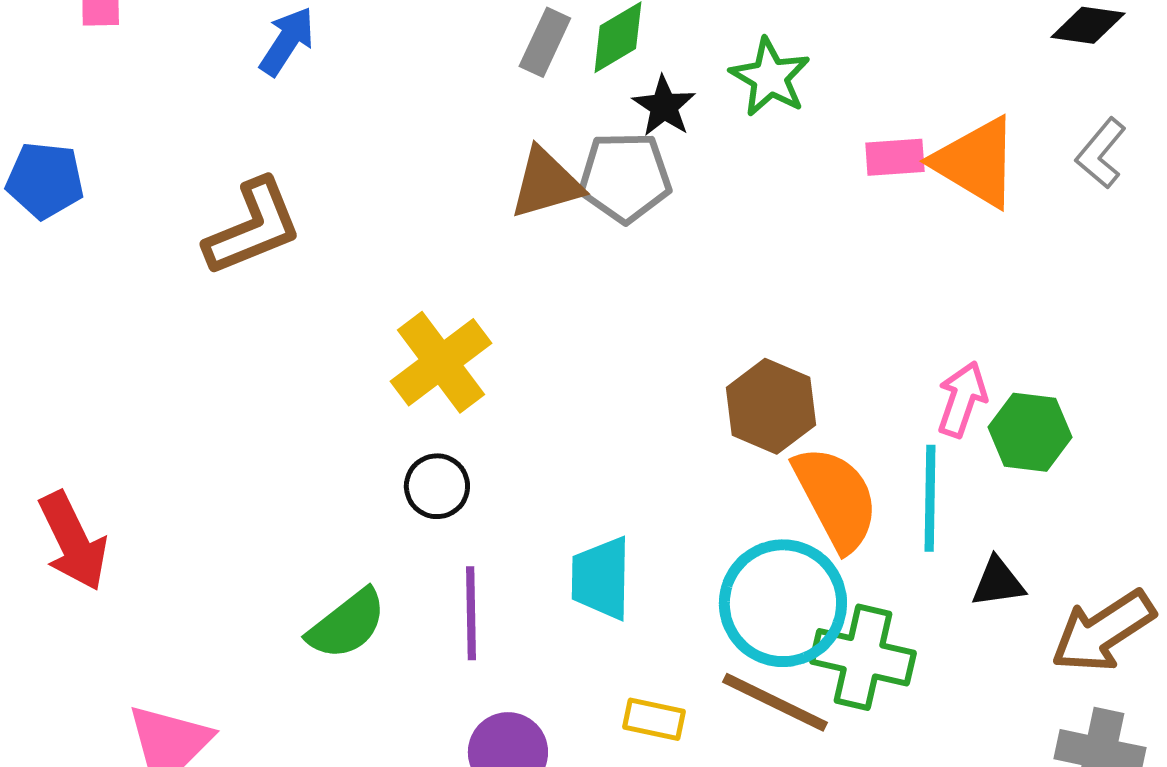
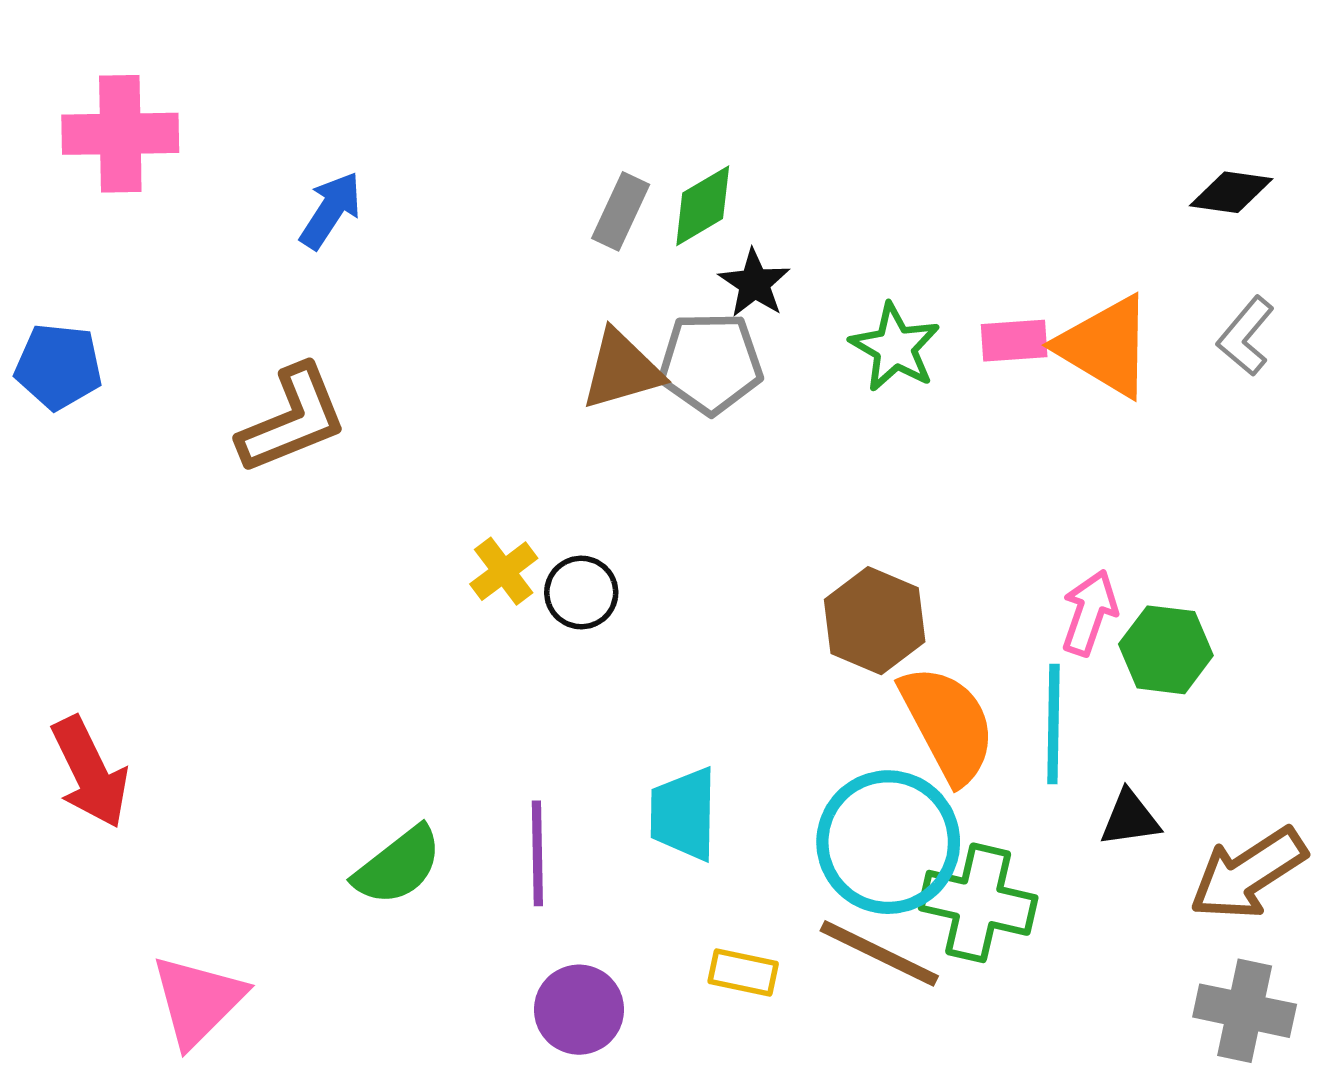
green star: (770, 77) -> (895, 347), moved
yellow cross: (441, 362) -> (504, 571), size x0.6
black circle: (437, 486) -> (581, 593), moved

